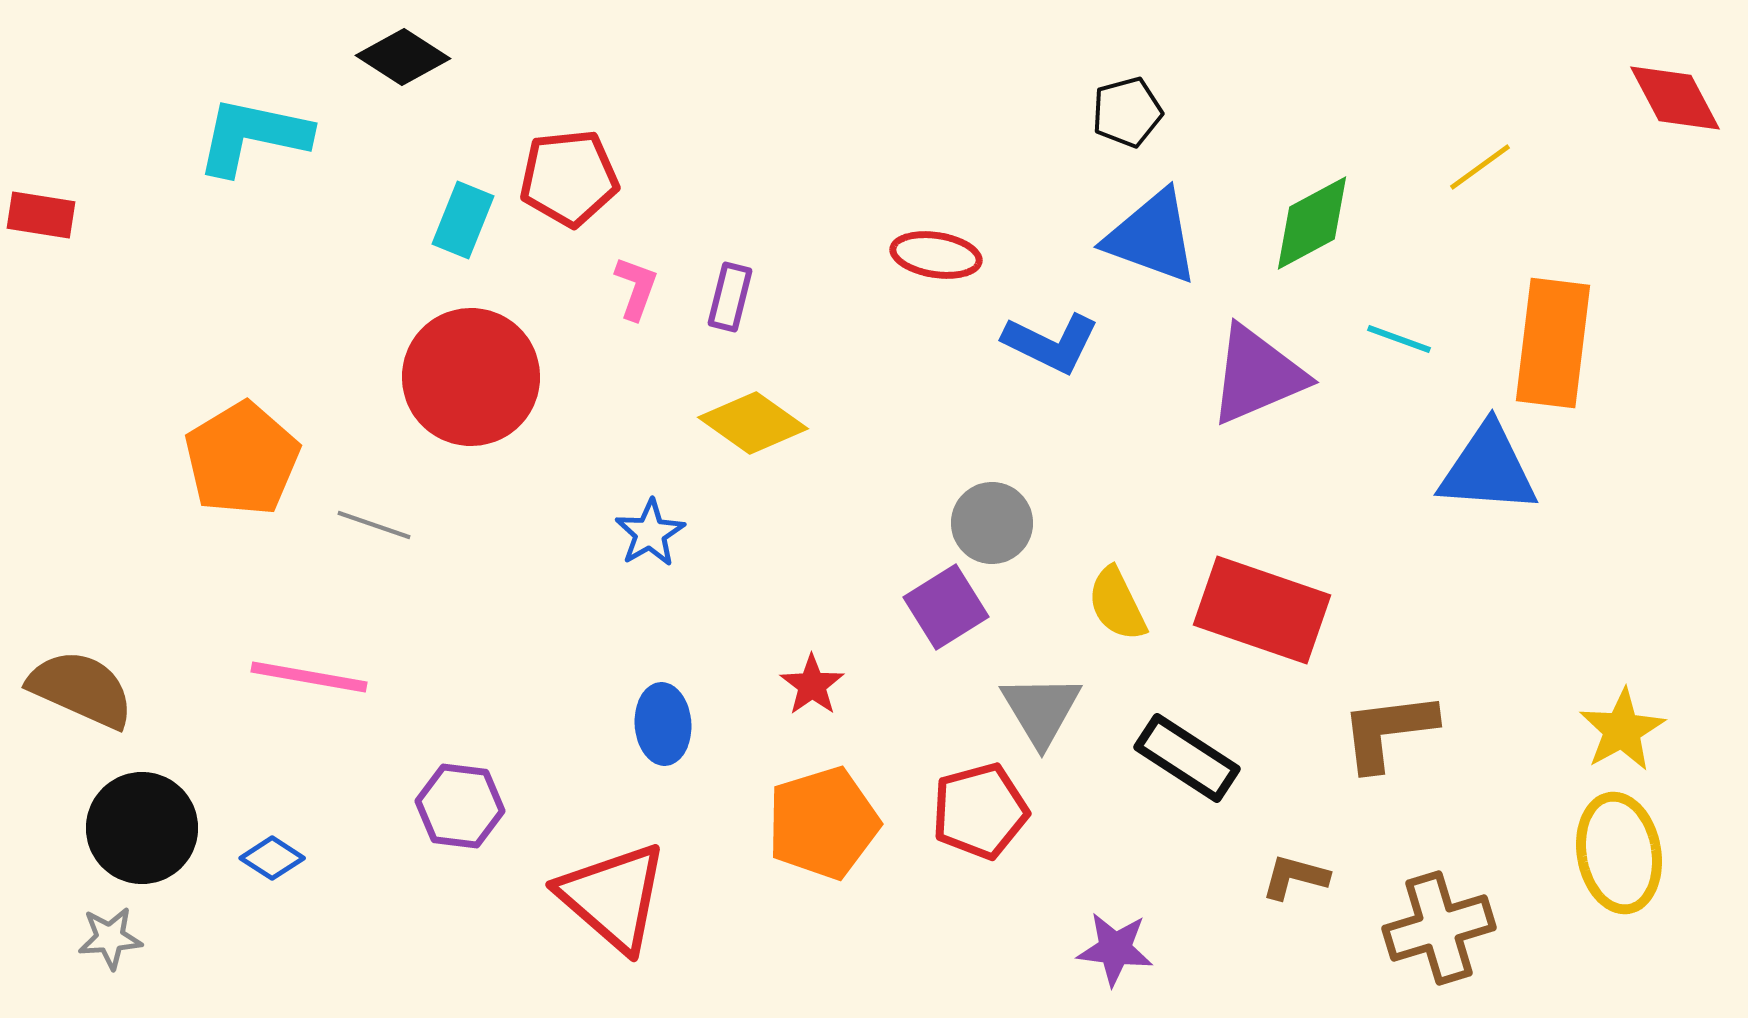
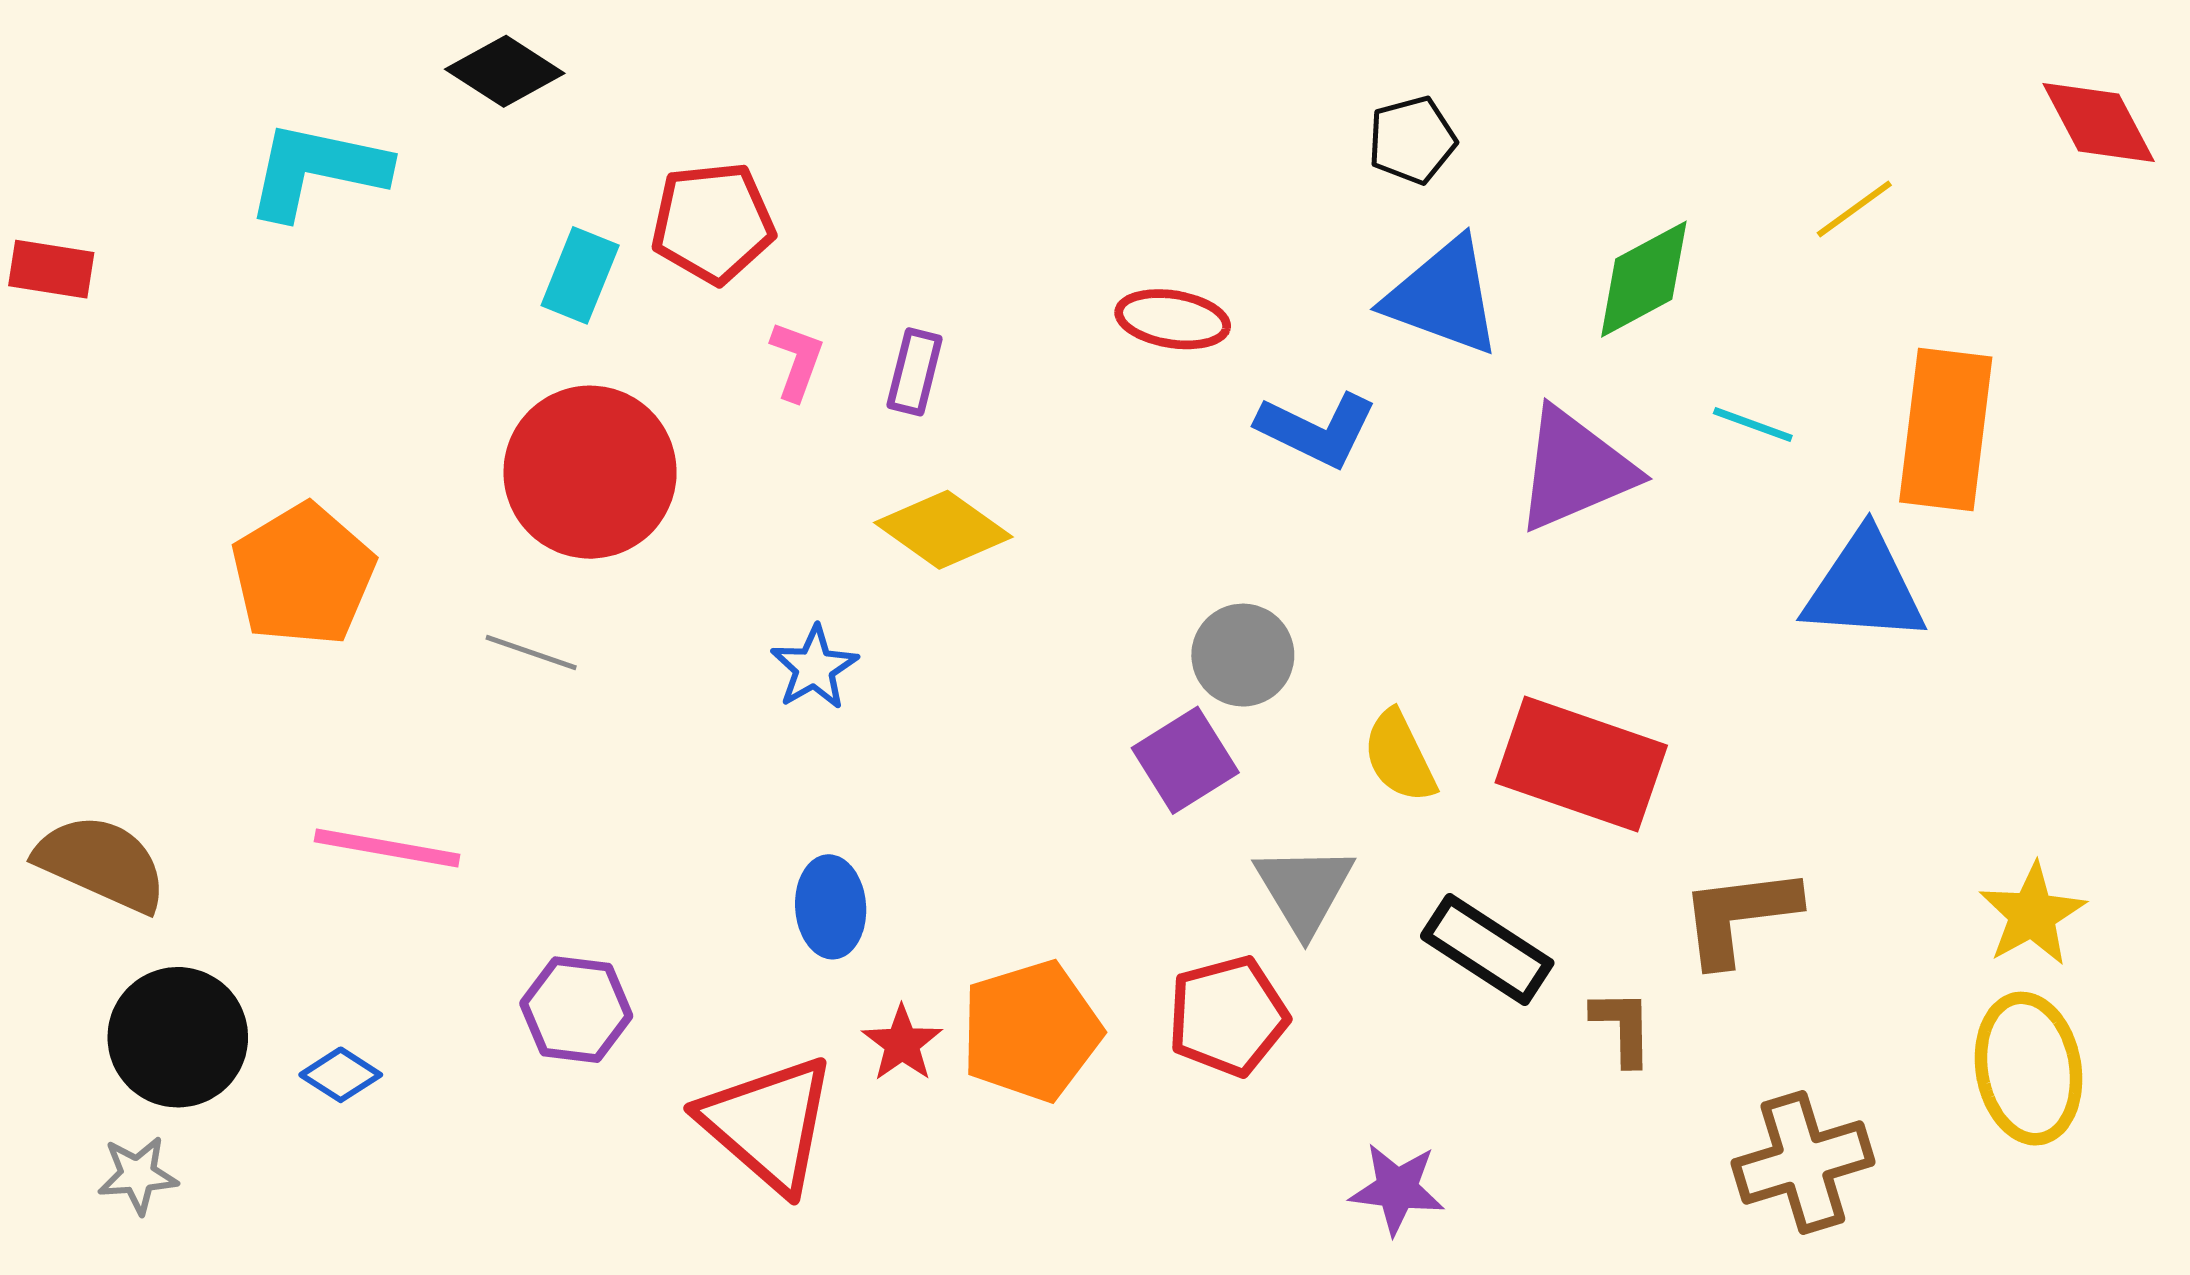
gray line: (374, 525) -> (531, 653), moved
red star: (812, 685) -> (902, 1043), moved
brown L-shape: (1295, 877) -> (1623, 1027), moved, turned 74

